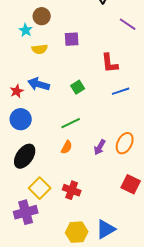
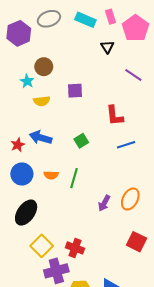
green line: (71, 123) -> (74, 178), turned -48
orange semicircle: (67, 147) -> (51, 175), moved, turned 64
purple cross: (26, 212) -> (56, 271), moved

